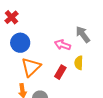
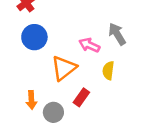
orange triangle: (31, 67) -> (64, 68), moved
red rectangle: (60, 72) -> (81, 97), moved

